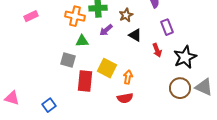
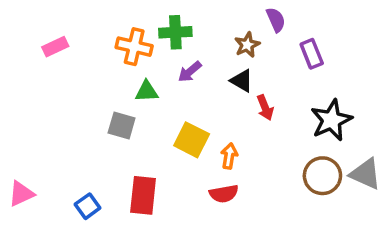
brown star: (126, 15) -> (247, 45), moved
purple rectangle: (167, 27) -> (312, 54), moved
red arrow: (157, 50) -> (265, 108), moved
red rectangle: (85, 81) -> (143, 195), moved
pink triangle: (12, 98) -> (21, 194), turned -42

